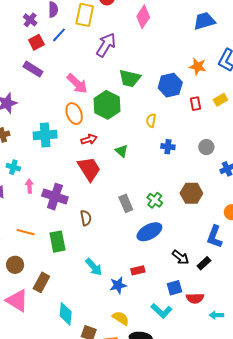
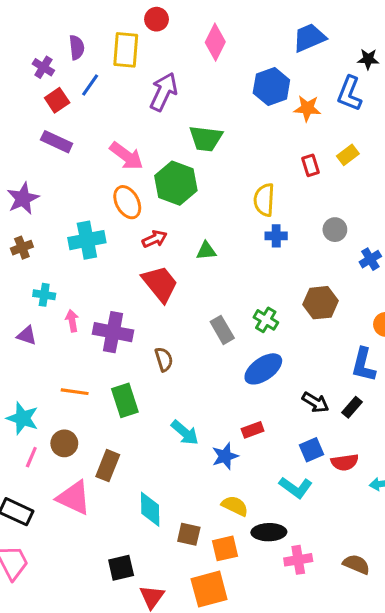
blue hexagon: (170, 85) -> (271, 86), moved
yellow semicircle: (151, 120) -> (264, 200), moved, size x1.5
green triangle: (122, 151) -> (206, 251), turned -40

